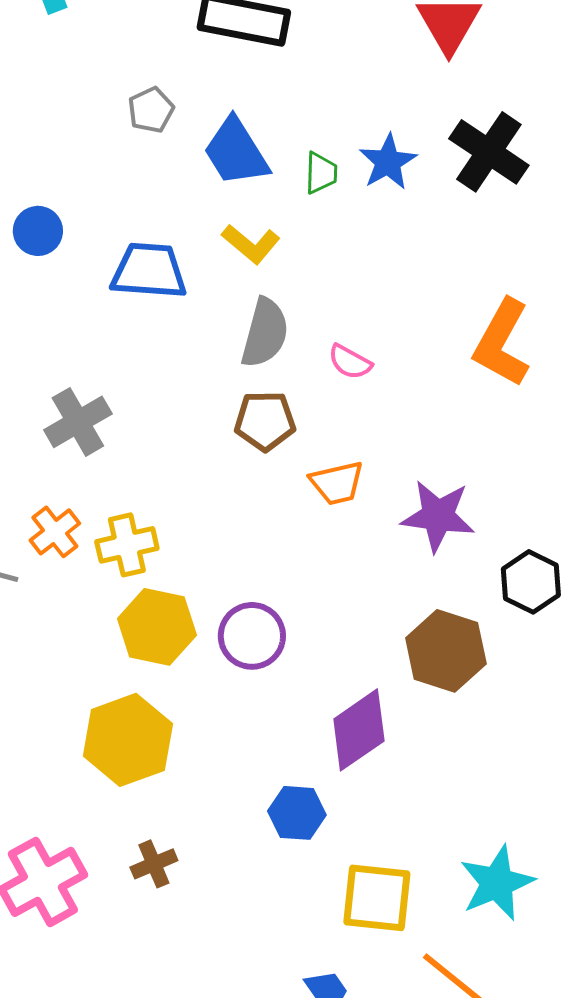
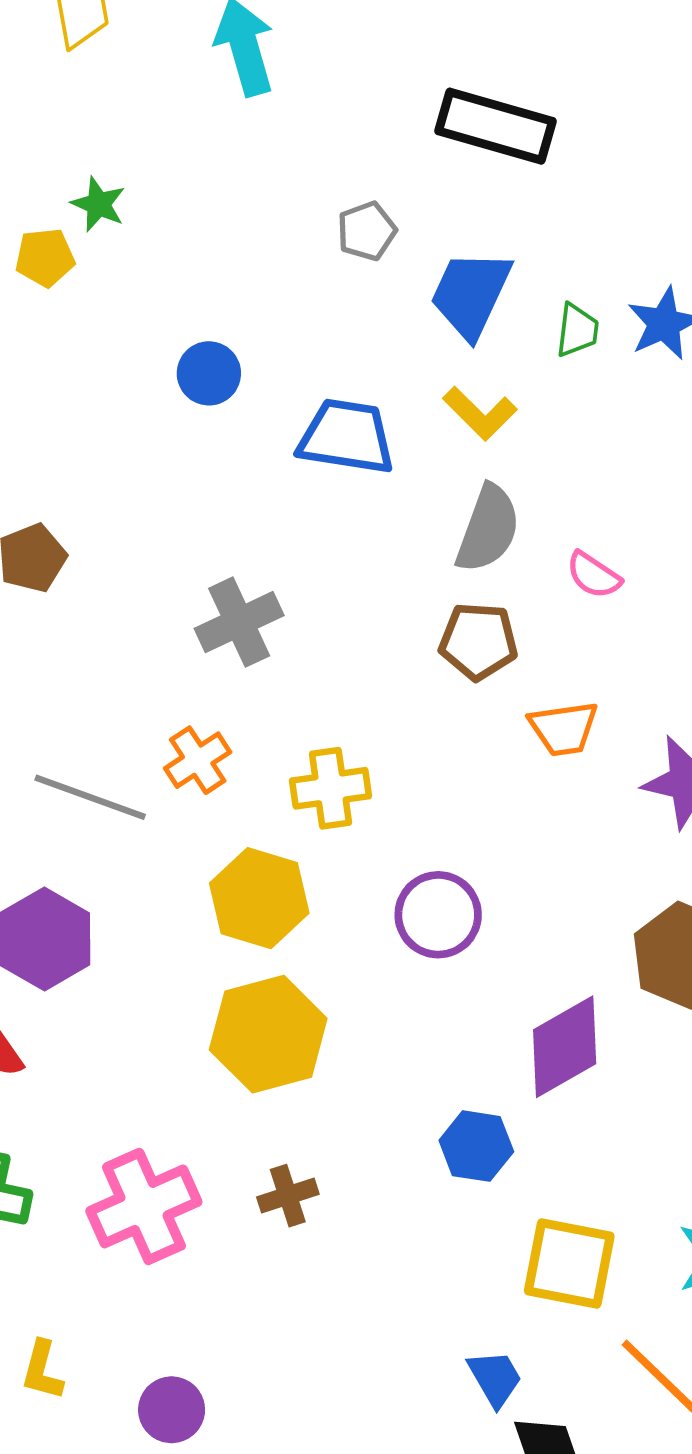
blue trapezoid: (236, 152) -> (471, 294), turned 52
yellow cross: (127, 545) -> (330, 788), moved
yellow hexagon: (157, 627) -> (259, 898), moved

